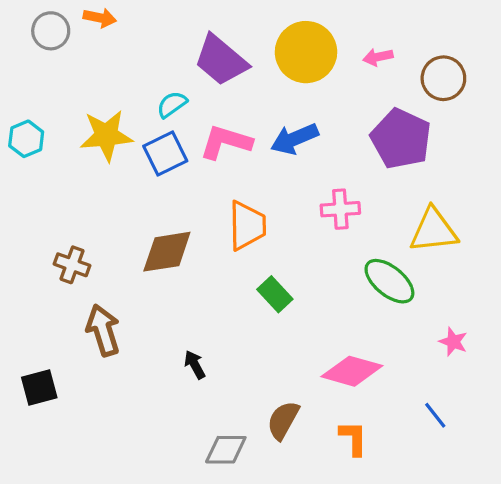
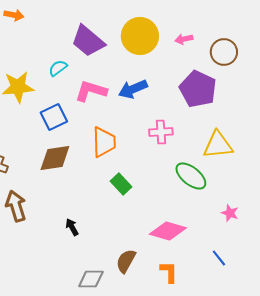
blue square: (165, 154) -> (54, 117), moved

